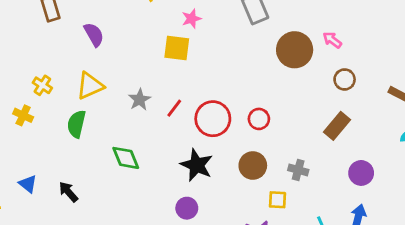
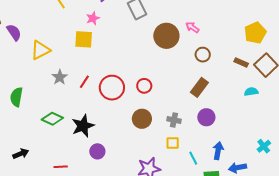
purple semicircle: (94, 35) -> (14, 32), moved
yellow triangle: (90, 86) -> (40, 50), moved
green diamond: (126, 158) -> (52, 119), turned -40
black star: (197, 165) -> (83, 126), moved, turned 30
purple circle: (361, 173) -> (206, 117), moved
black arrow: (68, 192) -> (21, 154), moved, turned 112
yellow square: (278, 200) -> (173, 143), moved

